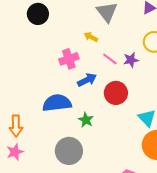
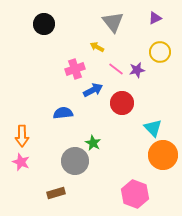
blue semicircle: (57, 103) -> (63, 113), size x0.7
green star: (86, 120) -> (93, 143), moved
pink star: (15, 152) -> (21, 162), turned -30

